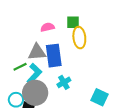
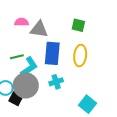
pink semicircle: (47, 27) -> (21, 22), moved
yellow ellipse: (79, 38) -> (80, 55), moved
gray triangle: (37, 52) -> (39, 29), moved

